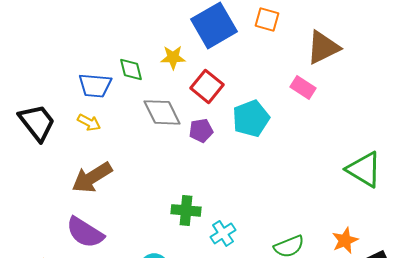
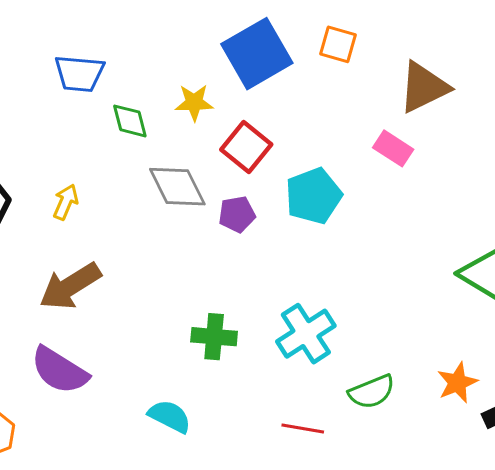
blue trapezoid: (95, 85) -> (79, 73), moved
yellow arrow: (89, 122) -> (66, 202), turned -95
cyan cross: (223, 233) -> (306, 334), moved, size x1.5

